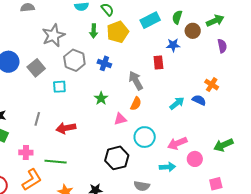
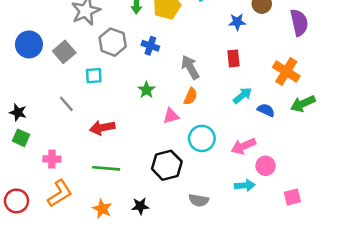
purple semicircle: (222, 46) -> (299, 23), size x1.5
red rectangle: (158, 62) -> (233, 58), moved
orange cross: (212, 85) -> (286, 72), size x1.5
blue semicircle: (199, 100) -> (266, 110), moved
gray line: (37, 119) -> (66, 104), moved, turned -56
green arrow: (223, 145) -> (303, 104), moved
green line: (56, 162) -> (106, 168), moved
cyan arrow: (167, 167) -> (245, 185), moved

